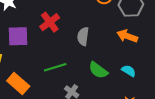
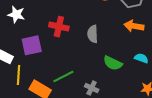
red cross: (50, 22) -> (59, 27), turned -30
green line: (55, 67) -> (63, 77), moved

